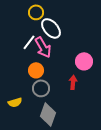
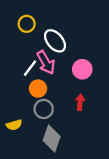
yellow circle: (36, 12) -> (27, 24), moved
white line: (29, 42) -> (30, 68), moved
pink circle: (84, 61) -> (82, 69), moved

